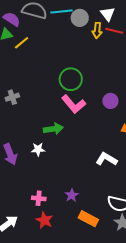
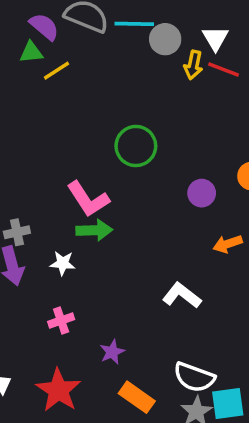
gray cross: (12, 97) -> (17, 232), moved
pink L-shape: (74, 104) -> (88, 199), moved
pink cross: (39, 198) -> (61, 320), moved, turned -32
red star: (44, 220) -> (58, 390), size x1.4

